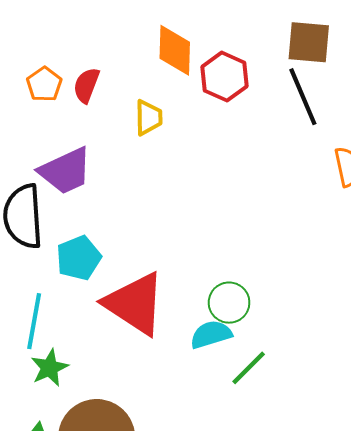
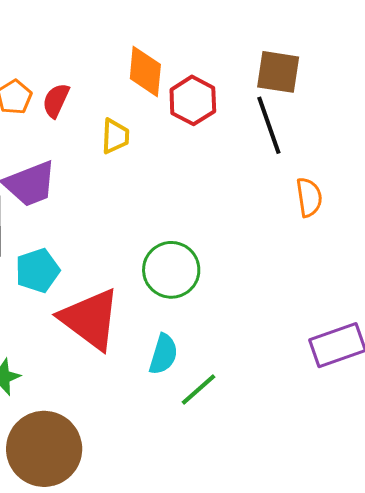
green circle: (229, 303) -> (171, 270), moved, size x1.4
cyan semicircle: (211, 334) -> (163, 354), turned 120

